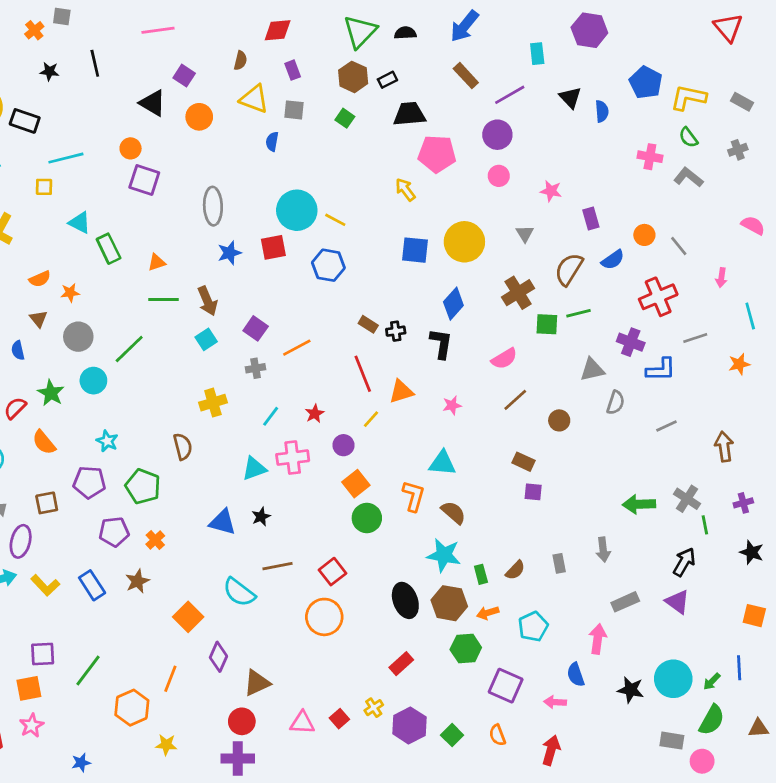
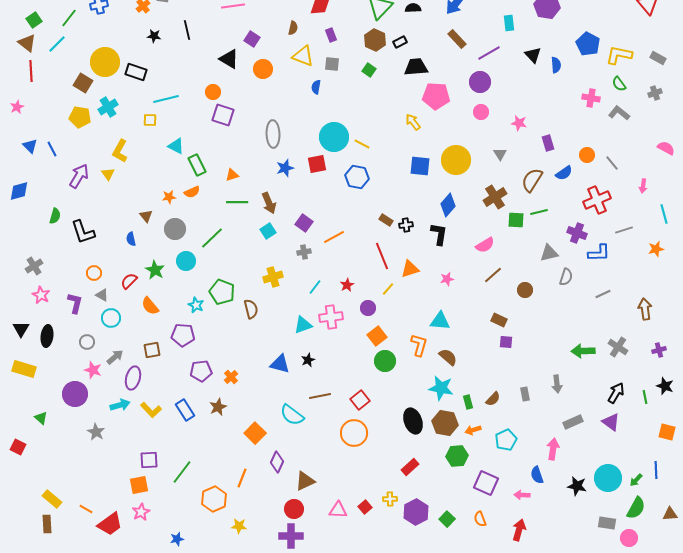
orange semicircle: (40, 279) -> (192, 192), moved
green pentagon: (143, 486) -> (222, 292), moved
green line: (705, 525) -> (645, 397), moved
yellow cross: (374, 708) -> (390, 499), turned 32

